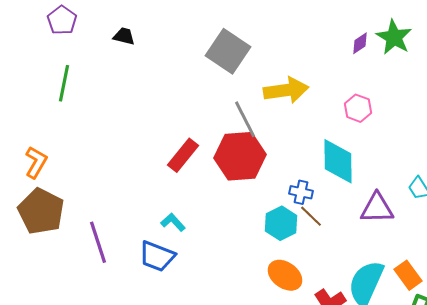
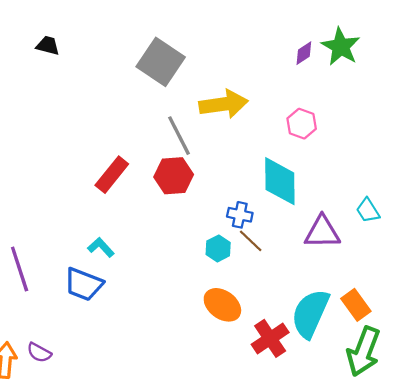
red hexagon: (240, 156) -> (174, 176), size x0.7
cyan hexagon: (281, 223) -> (218, 248), size x0.7

